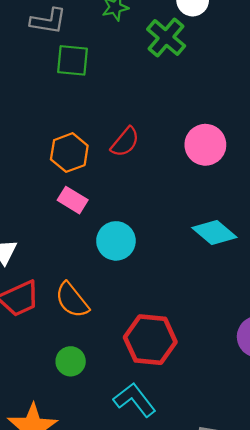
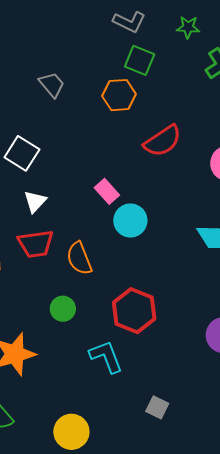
red semicircle: (125, 142) -> (163, 141), size x1.4
orange hexagon: (69, 153) -> (119, 95), moved
pink rectangle: (73, 200) -> (107, 191), moved

